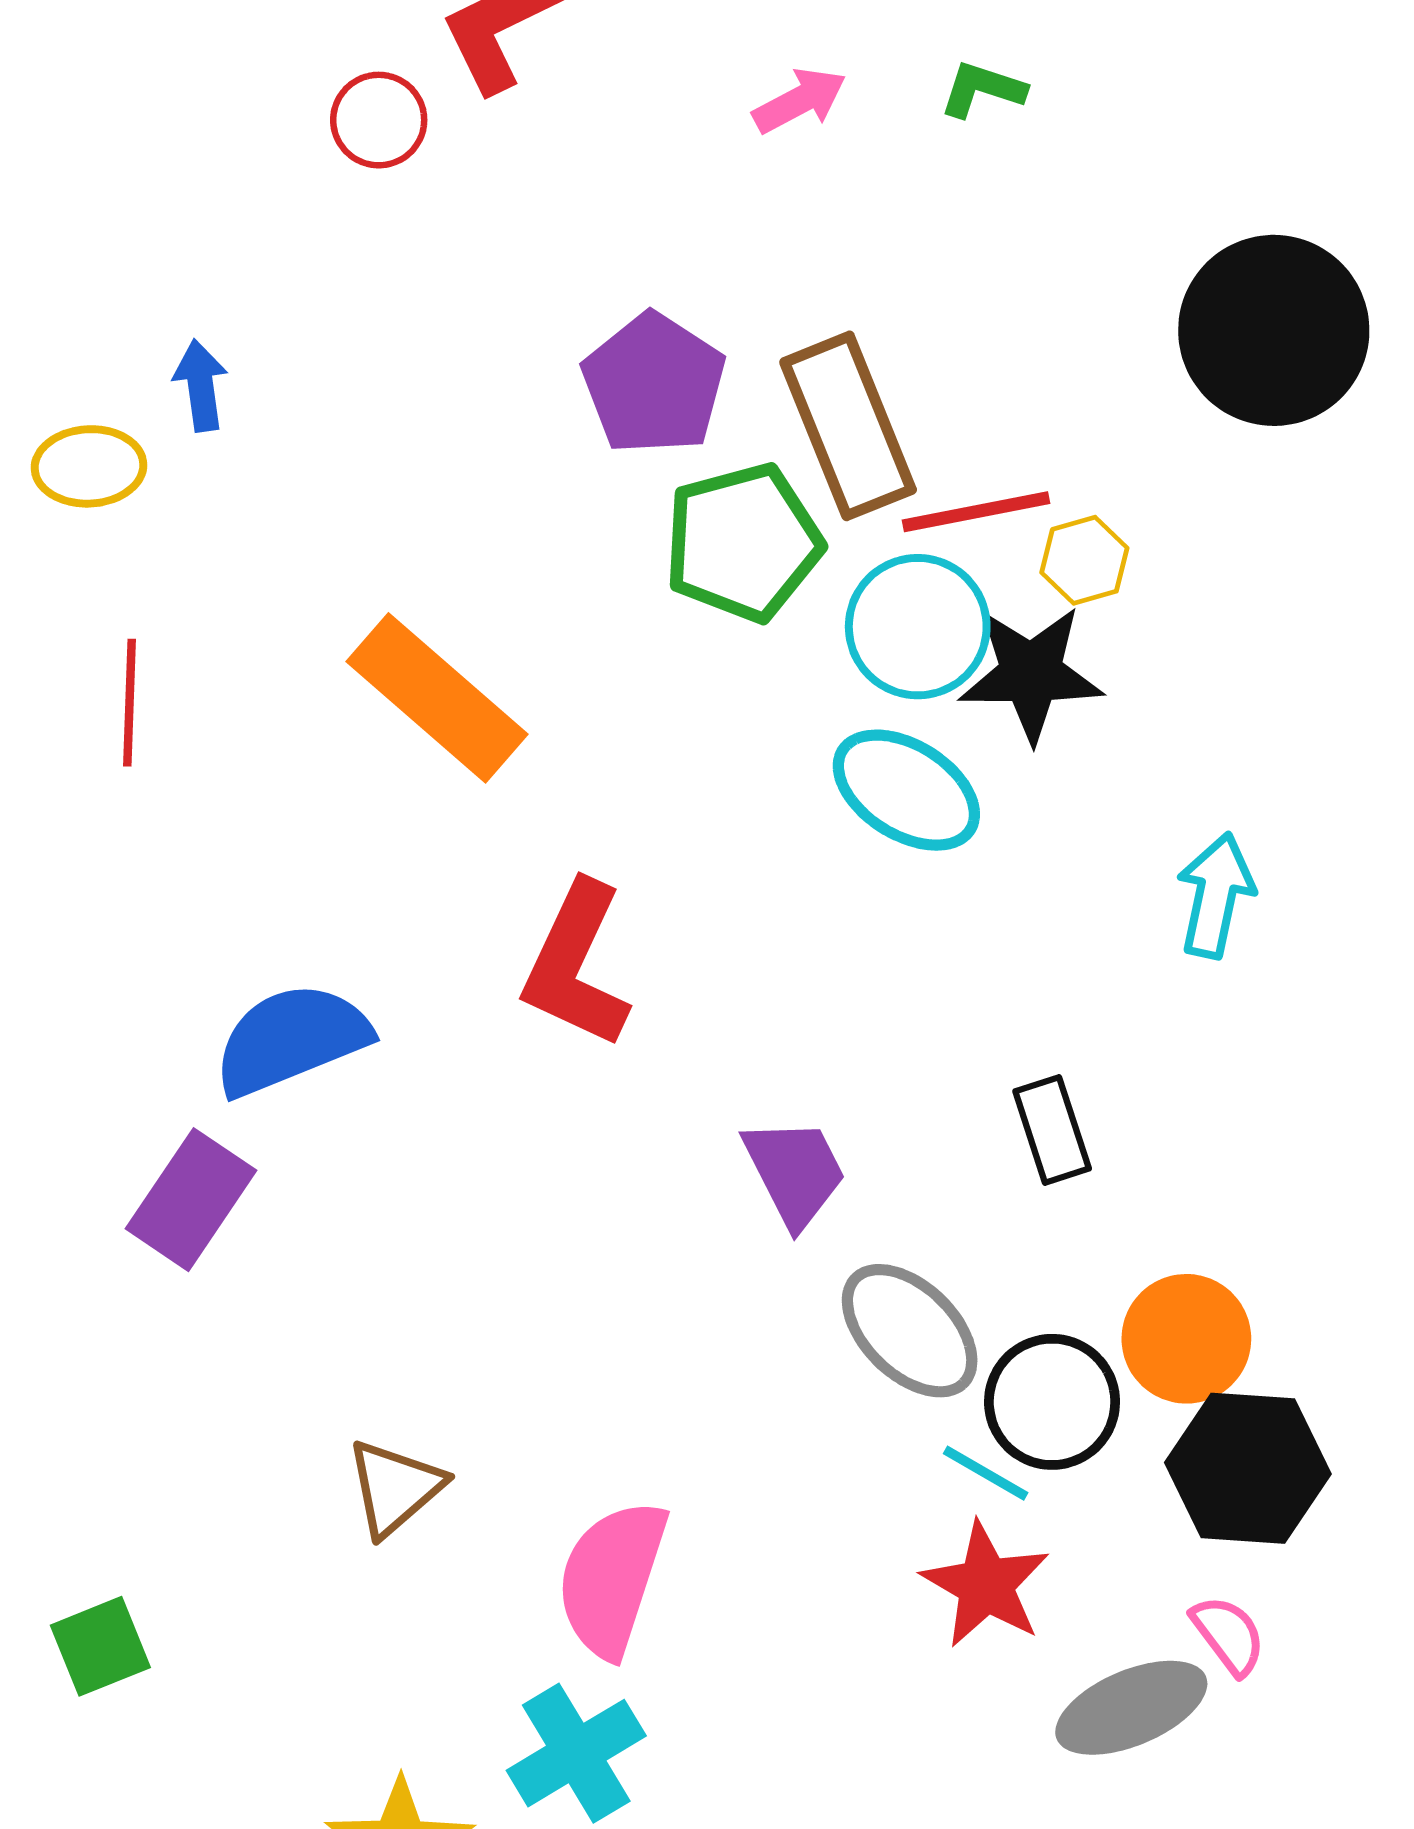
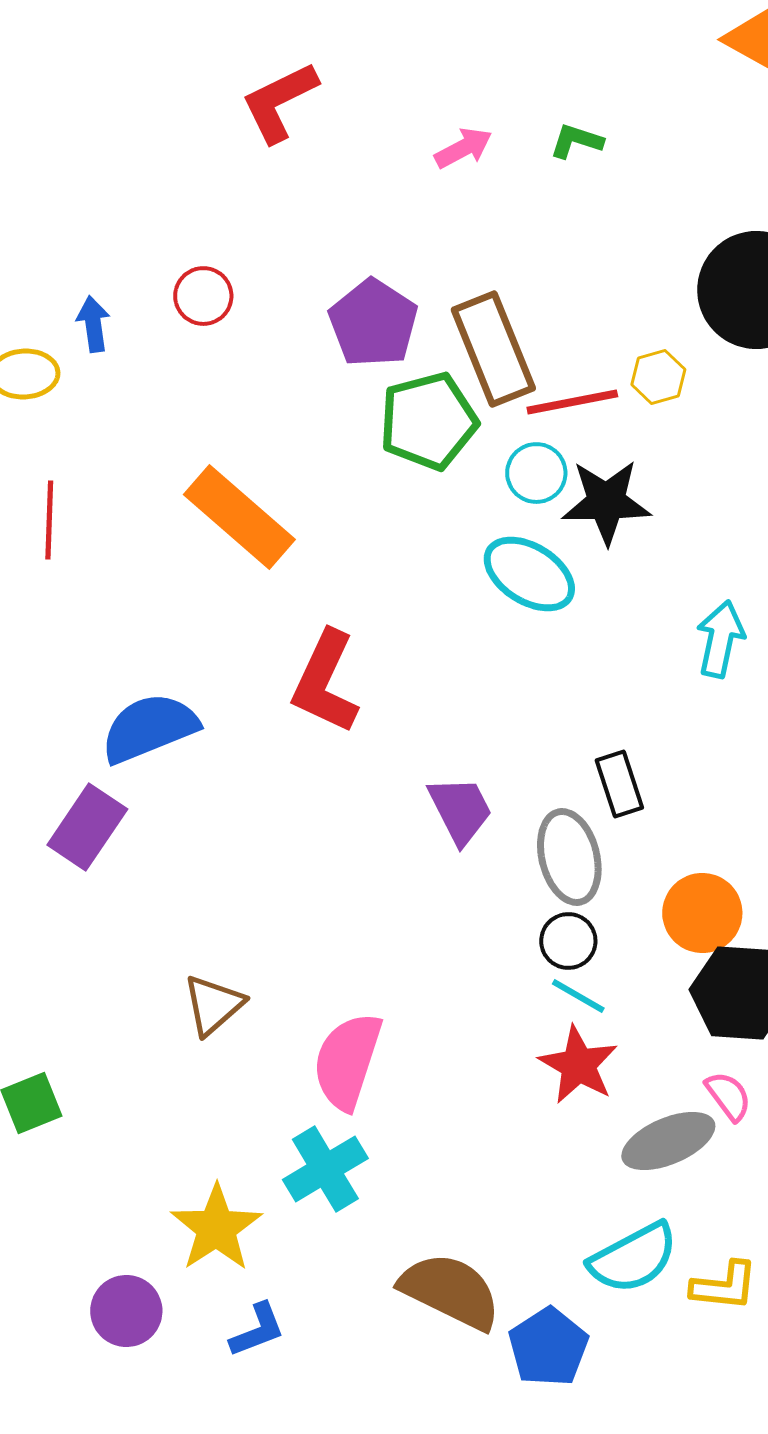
red circle: (379, 120) -> (203, 296), moved
yellow hexagon: (1084, 560) -> (658, 377), moved
cyan circle: (918, 627) -> (536, 473), size x0.7
gray ellipse: (910, 1331) -> (569, 857), moved, turned 32
black circle: (1052, 1402) -> (568, 941), moved, size x0.7

